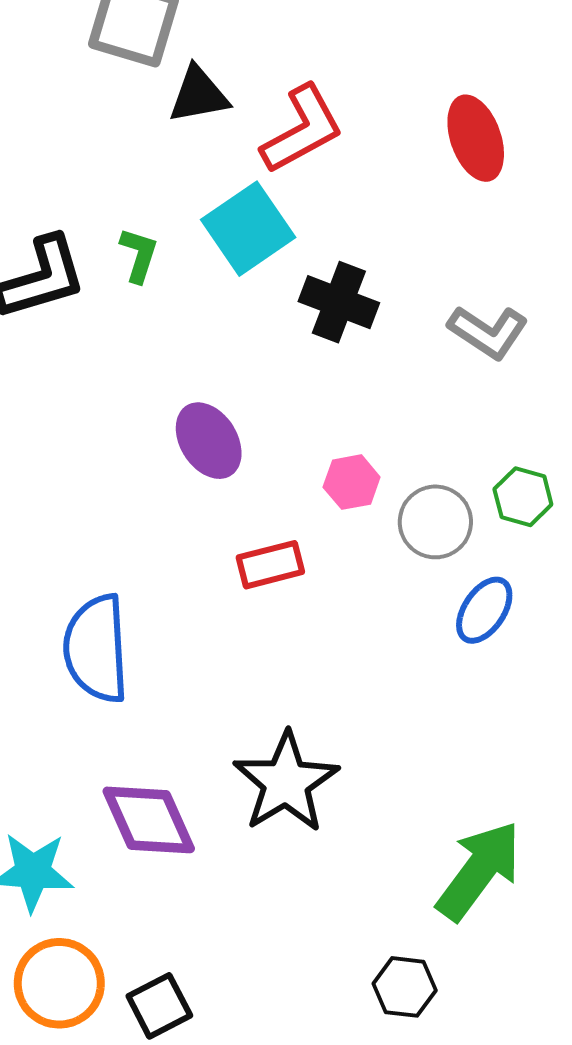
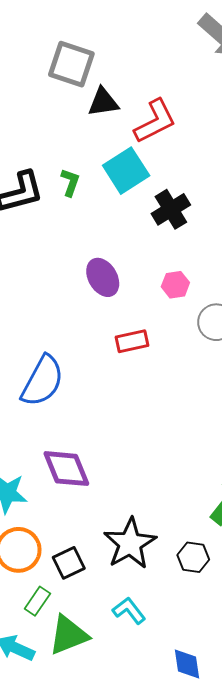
black cross: (339, 302) -> (171, 209), turned 36
pink hexagon: (352, 482) -> (175, 285), moved
blue semicircle: (96, 649) -> (42, 381), turned -150
black star: (286, 782) -> (130, 543), moved

